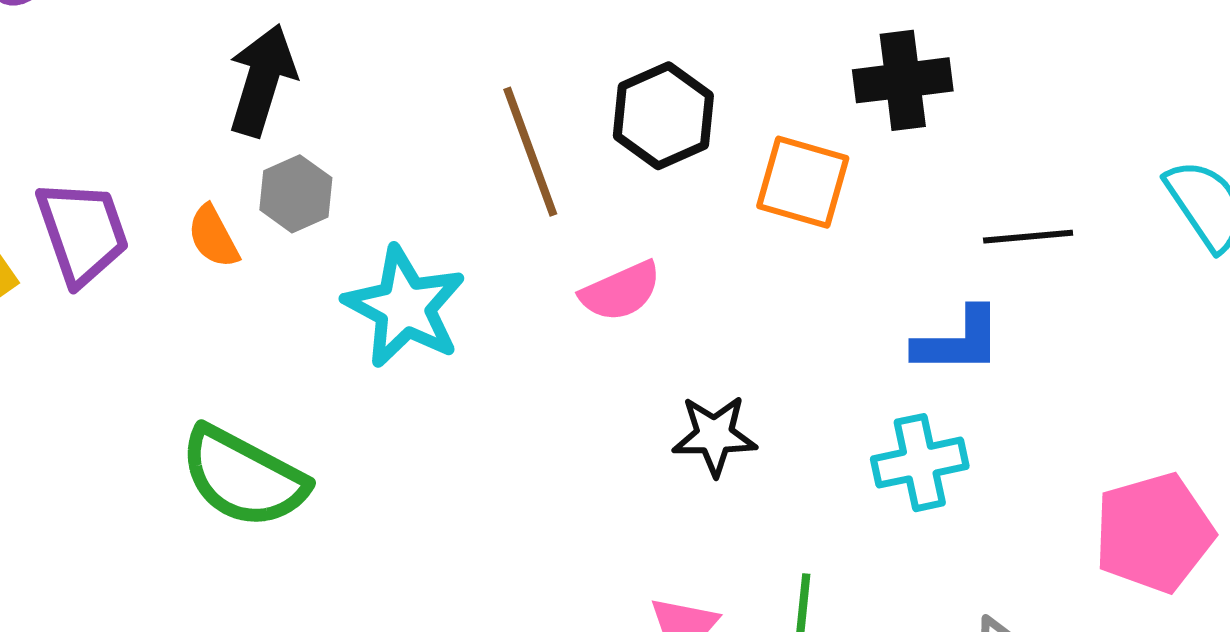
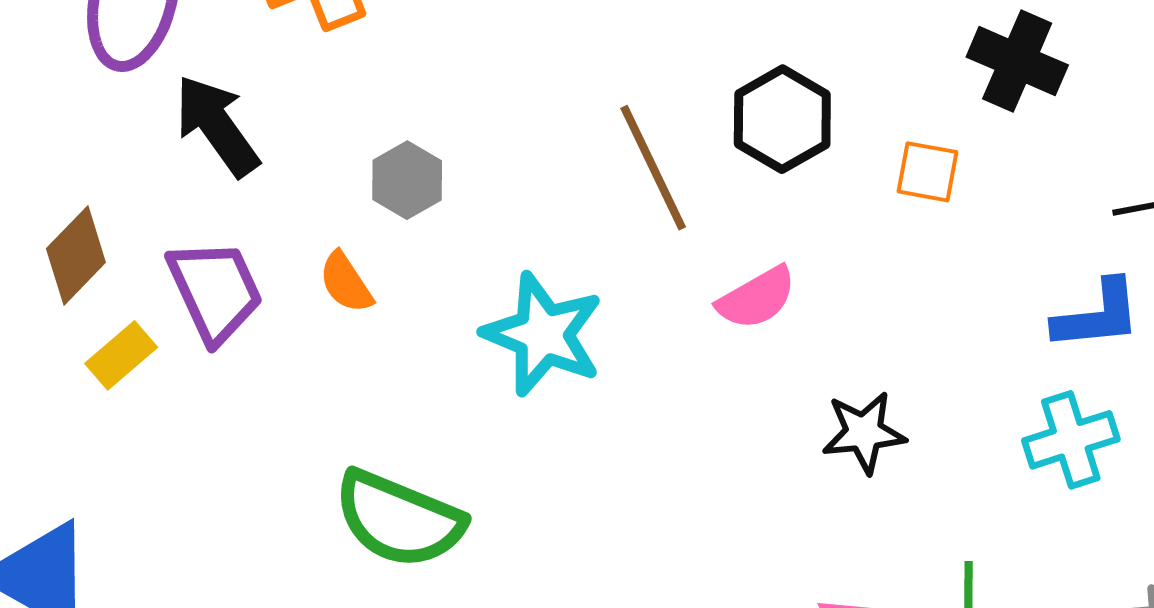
black arrow: (262, 80) -> (217, 126), moved, turned -47
black cross: (903, 80) -> (1017, 61), turned 36
orange square: (803, 182) -> (927, 172), size x0.7
gray hexagon: (296, 194) -> (407, 180), moved

